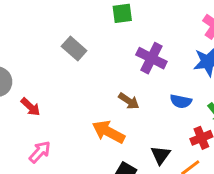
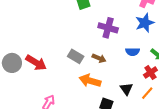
gray rectangle: (74, 49) -> (76, 56), moved
red arrow: (31, 107) -> (36, 63), moved, size x1.5

